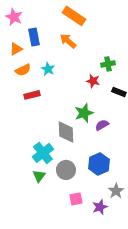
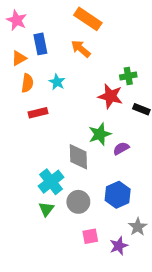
orange semicircle: (23, 70) -> (27, 83), turned -56
red star: (93, 81) -> (110, 96), size x1.5

